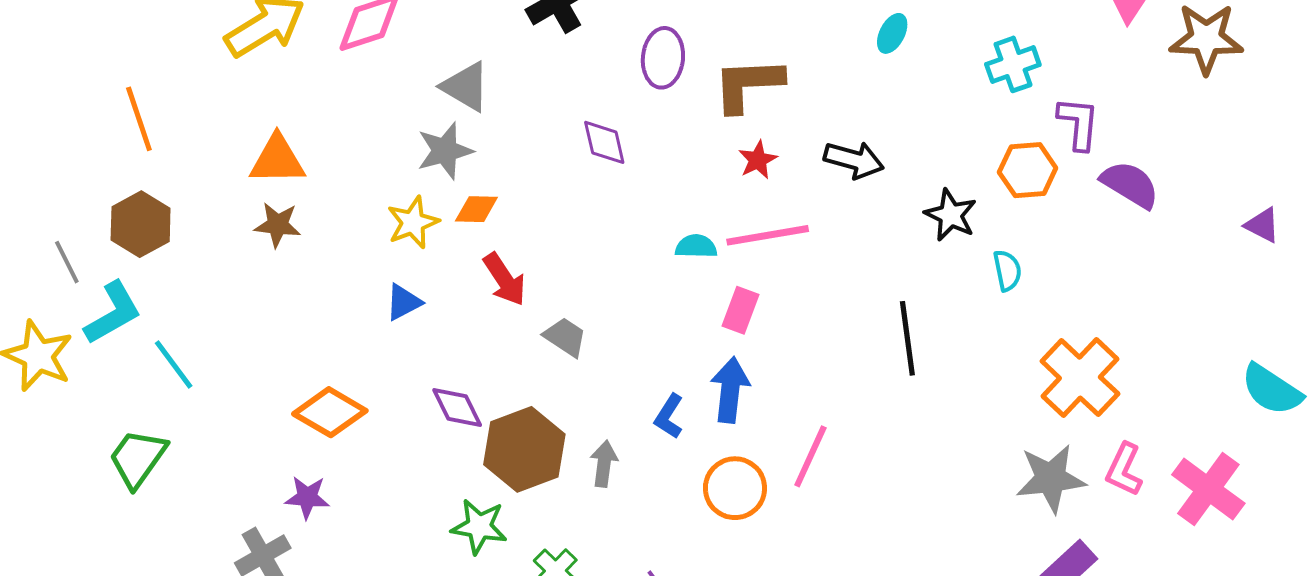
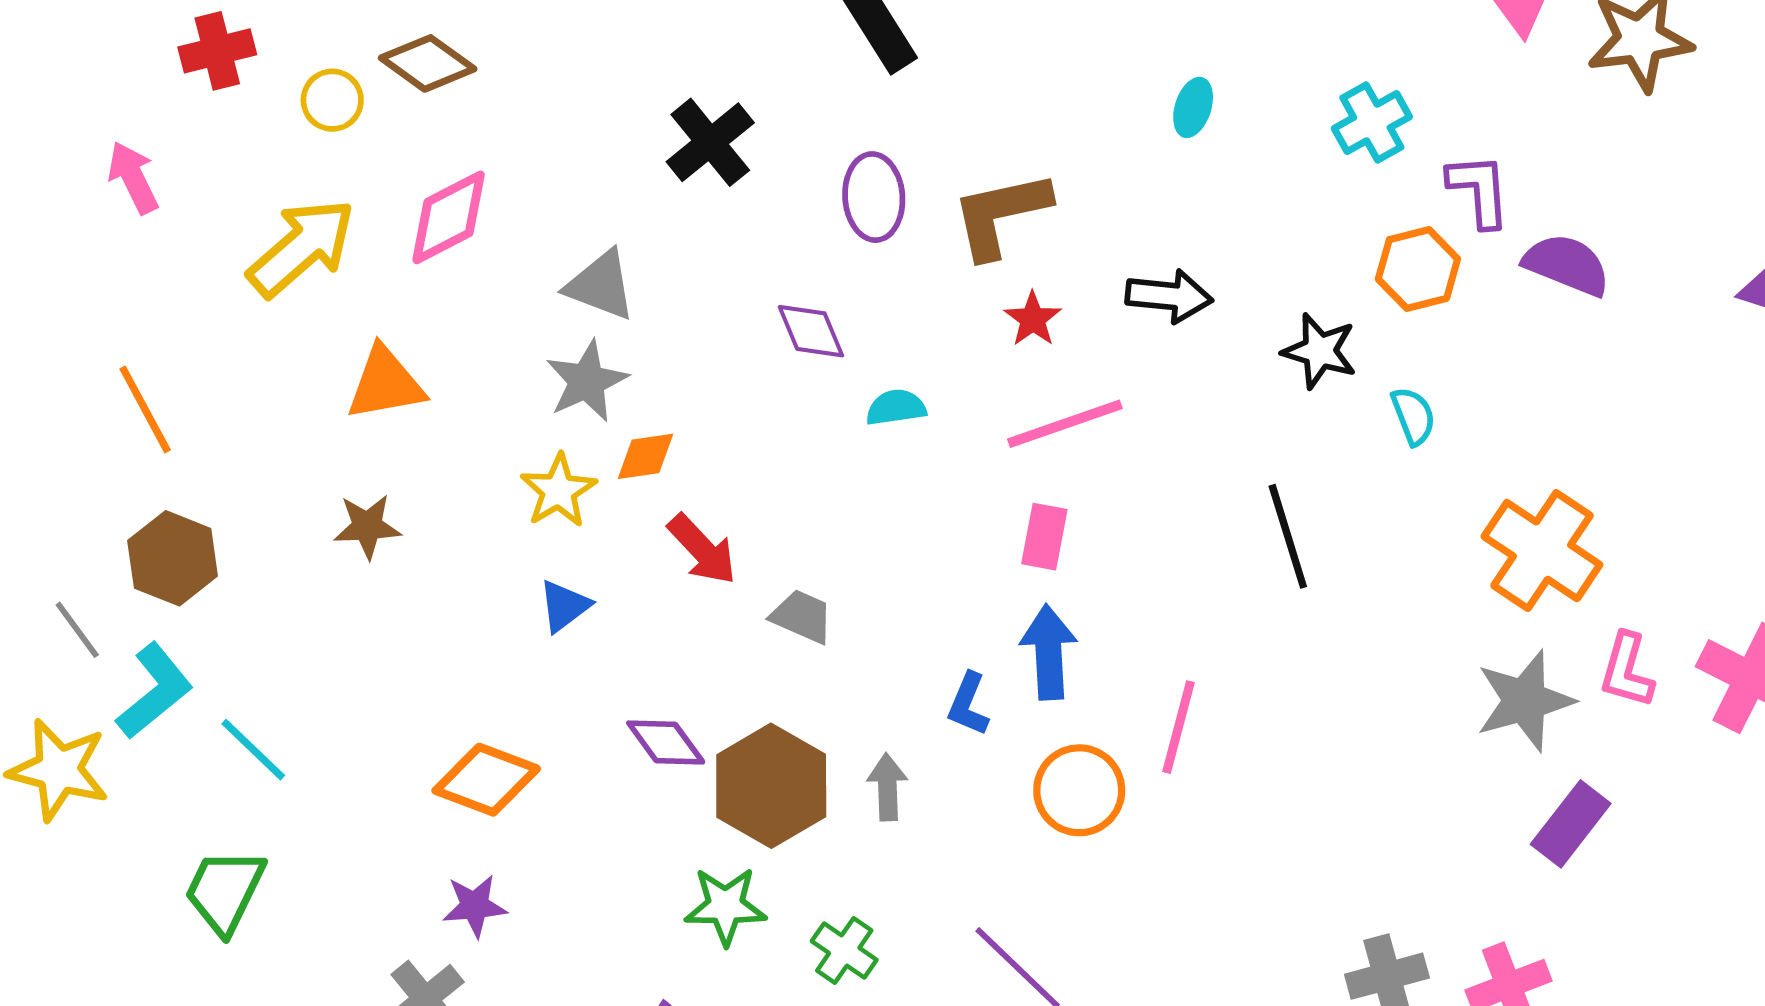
orange triangle: (277, 160) -> (385, 383), moved
cyan semicircle: (696, 246) -> (896, 407), moved

